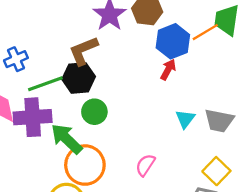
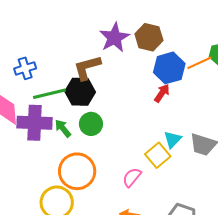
green arrow: (67, 139) -> (63, 128), moved, size x0.6
yellow square: (216, 171) -> (158, 155), moved

